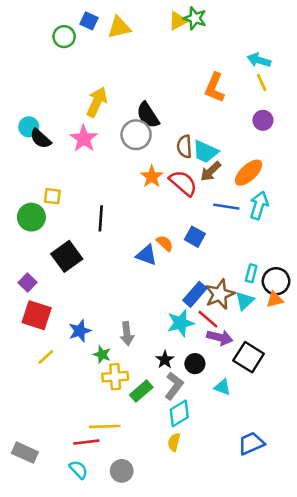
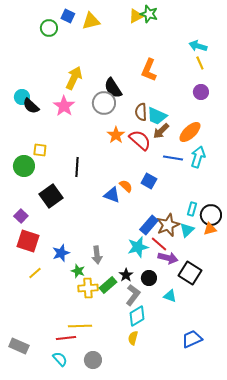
orange L-shape: (215, 88) -> (149, 70), moved
green rectangle: (141, 391) -> (108, 285), moved

